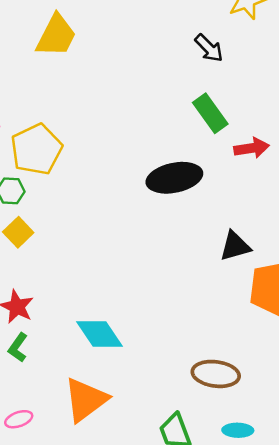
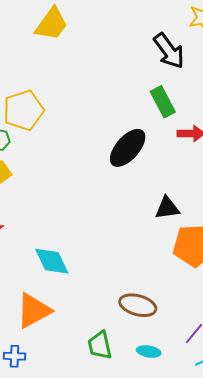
black arrow: (209, 48) -> (169, 51), size x1.5
black ellipse: (174, 178) -> (128, 148), turned -45

